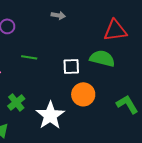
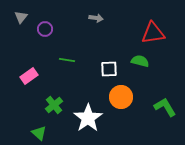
green semicircle: (102, 58) -> (140, 61), size x0.7

